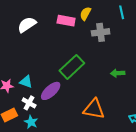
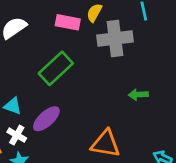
gray cross: (101, 32) -> (115, 38), size x1.4
green rectangle: (72, 67) -> (56, 68), moved

